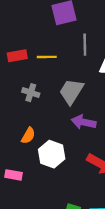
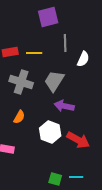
gray cross: (31, 93) -> (21, 82), size x1.6
white hexagon: (52, 154) -> (50, 132), moved

